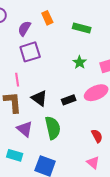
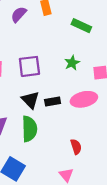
purple square: (30, 52) -> (29, 66), moved
black triangle: (39, 98) -> (30, 100), moved

